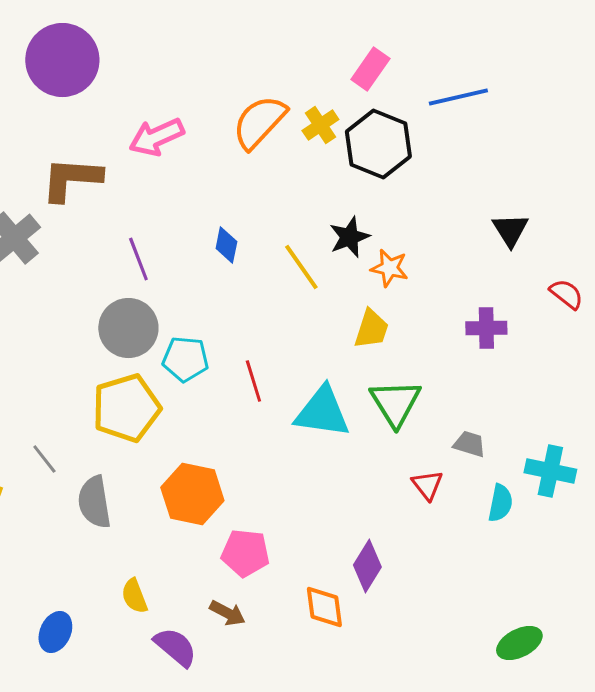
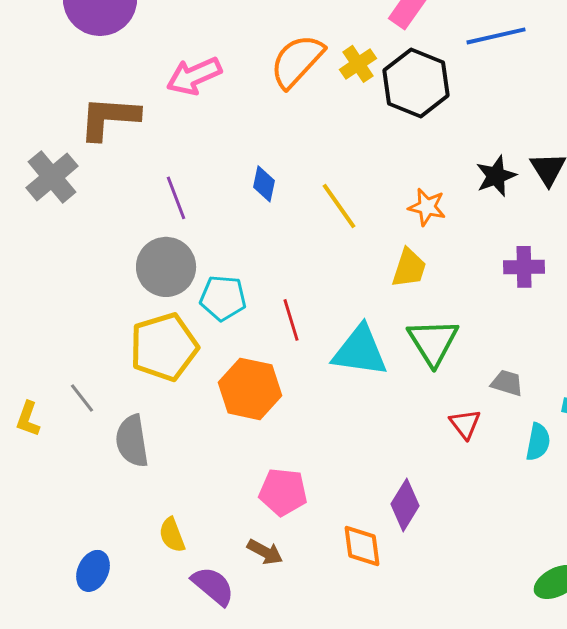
black star: (349, 237) -> (496, 176), moved
orange hexagon: (192, 494) -> (250, 389), moved

